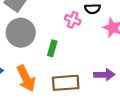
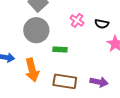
pink cross: (73, 20) -> (77, 20), moved
green rectangle: (52, 48) -> (60, 50), turned 64

